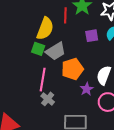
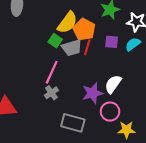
red line: (65, 15) -> (87, 47), moved
orange pentagon: (72, 69) -> (84, 30), moved, turned 30
purple star: (87, 89) -> (93, 93), size x1.5

